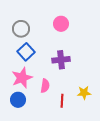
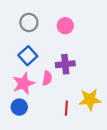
gray circle: (21, 29) -> (29, 22), moved
pink semicircle: (45, 86) -> (47, 78), moved
yellow star: (84, 93) -> (90, 100), size x1.5

